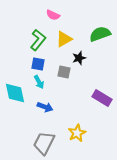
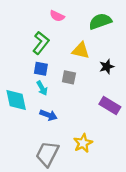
green semicircle: (100, 34) -> (100, 21), moved
yellow triangle: (64, 39) -> (81, 50), moved, turned 42
black star: (79, 58) -> (107, 67), moved

